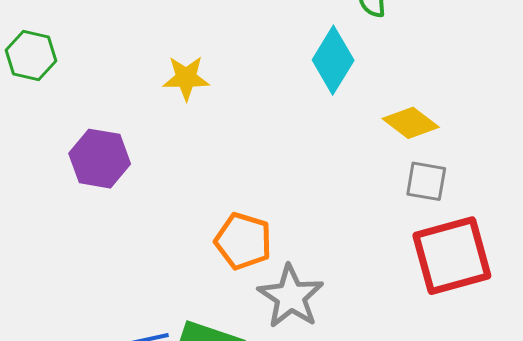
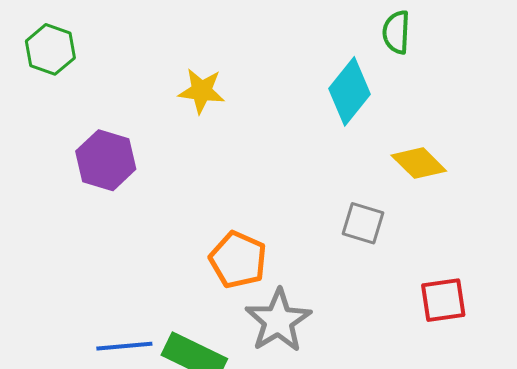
gray square: (426, 181) -> (363, 223), moved
red square: (452, 256) -> (443, 300), size x0.6

